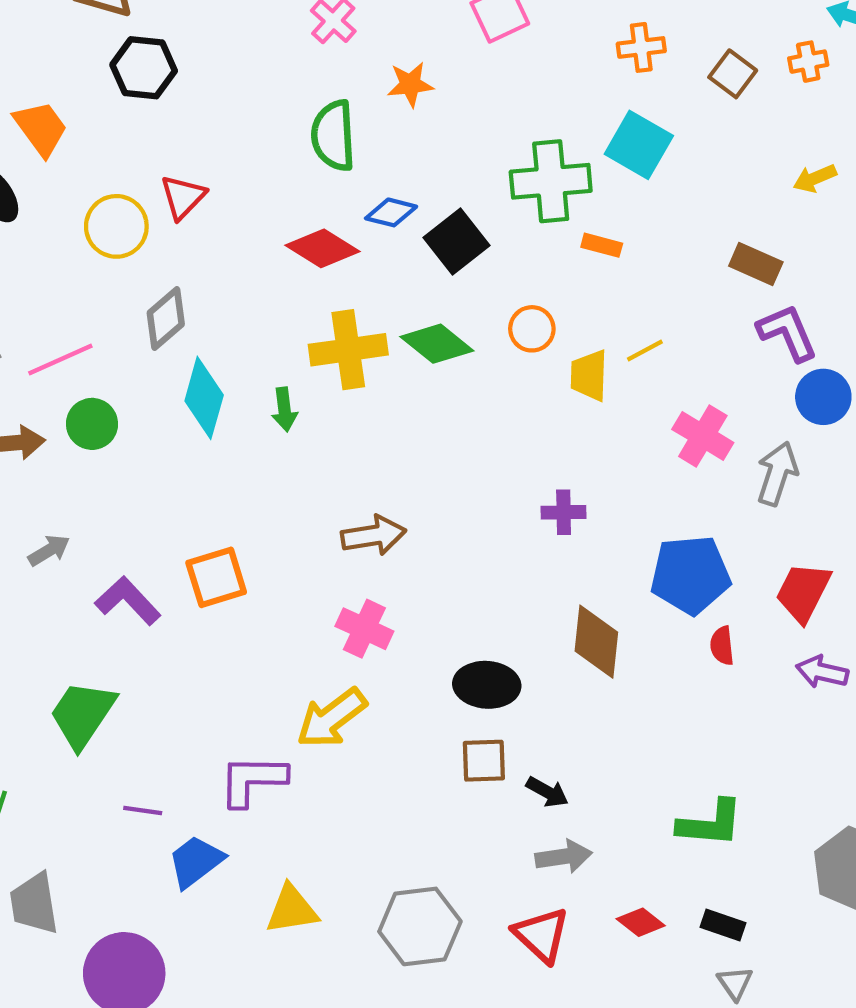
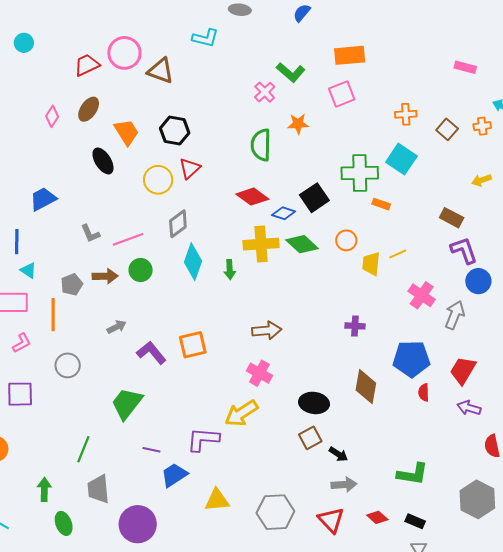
black hexagon: (144, 68) -> (175, 131), moved
blue diamond: (391, 212) -> (284, 213), moved
brown square: (484, 761) -> (310, 438), turned -30

